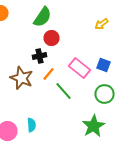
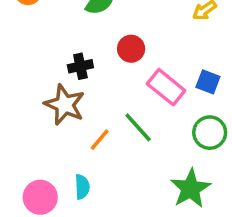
red circle: (52, 38) -> (131, 49), moved
black cross: (40, 56) -> (80, 66), moved
orange line: (48, 74) -> (100, 140), moved

